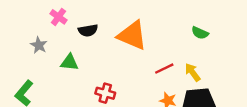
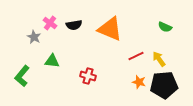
pink cross: (58, 17) -> (50, 23), moved
green triangle: (70, 62) -> (52, 61), moved

